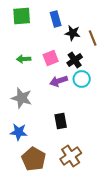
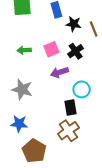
cyan circle: (82, 79) -> (82, 89), moved
black rectangle: (61, 121) -> (70, 108), moved
brown cross: (71, 156) -> (68, 131), moved

